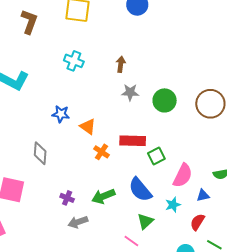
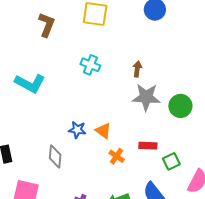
gray star: (130, 92) -> (146, 97), size x1.6
blue star: (61, 114) -> (77, 130), moved
red rectangle: (133, 141) -> (148, 146), size x0.7

